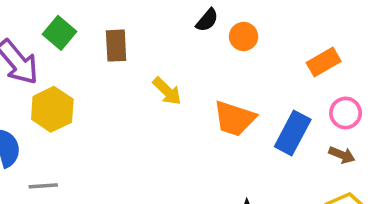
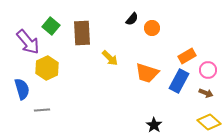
brown rectangle: (116, 46) -> (82, 33), size x1.4
orange rectangle: (324, 62) -> (187, 56), moved

